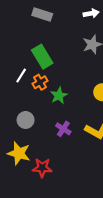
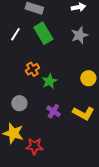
green rectangle: (42, 57) -> (43, 33), moved
white line: (21, 76) -> (15, 34), moved

